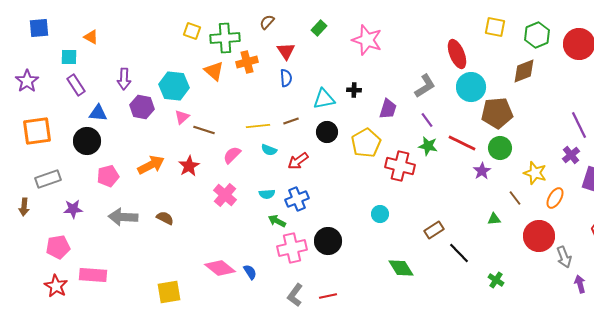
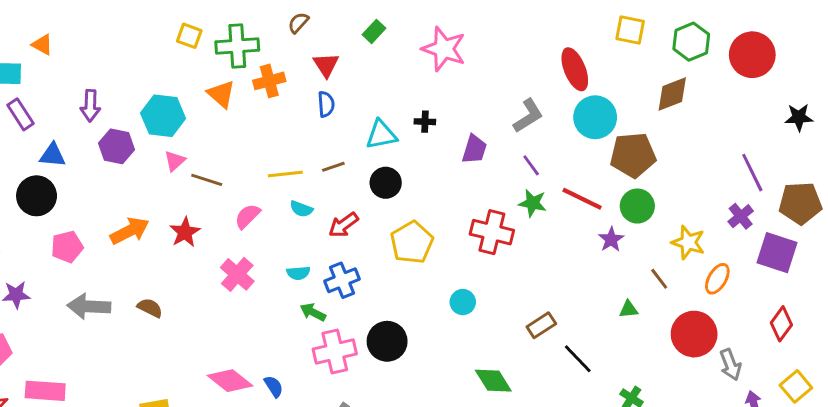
yellow pentagon: (366, 143) -> (412, 242), moved

